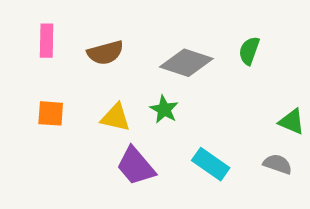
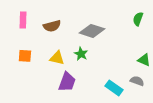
green semicircle: (249, 51) -> (138, 19), moved
cyan rectangle: (211, 164) -> (114, 88), moved
purple trapezoid: (136, 166) -> (67, 82), turned -120

